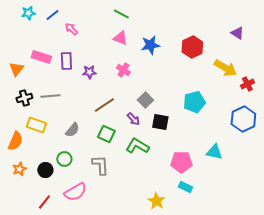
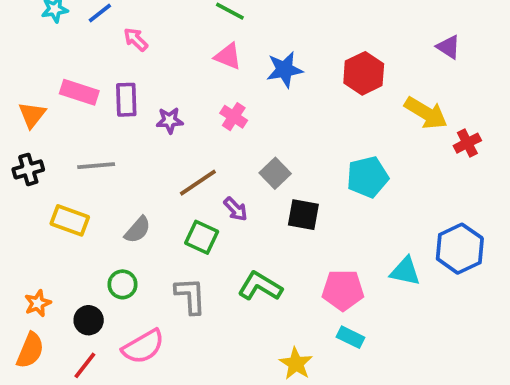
black cross: (24, 98) -> (28, 169), moved
purple arrow: (133, 119) -> (236, 209), moved
blue hexagon: (243, 119) -> (460, 249), moved
orange semicircle: (15, 141) -> (30, 350), moved
green L-shape: (137, 146) -> (260, 286), moved
black circle: (45, 170) -> (89, 320), moved

